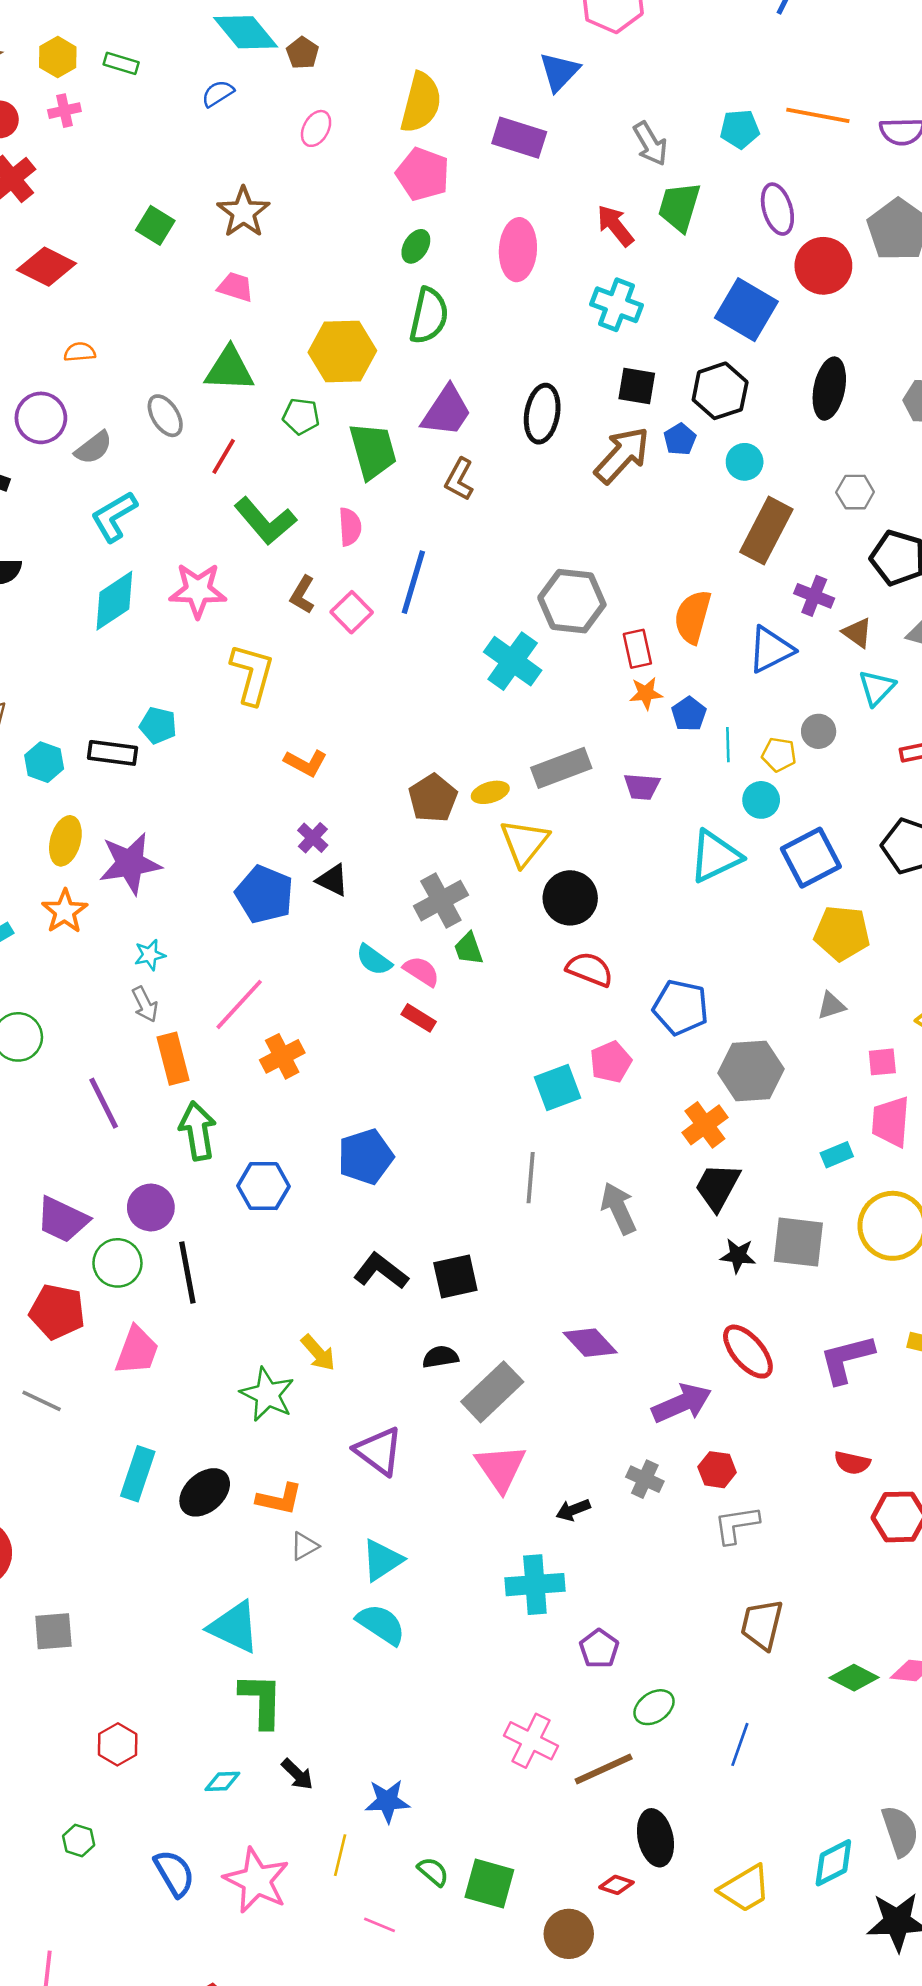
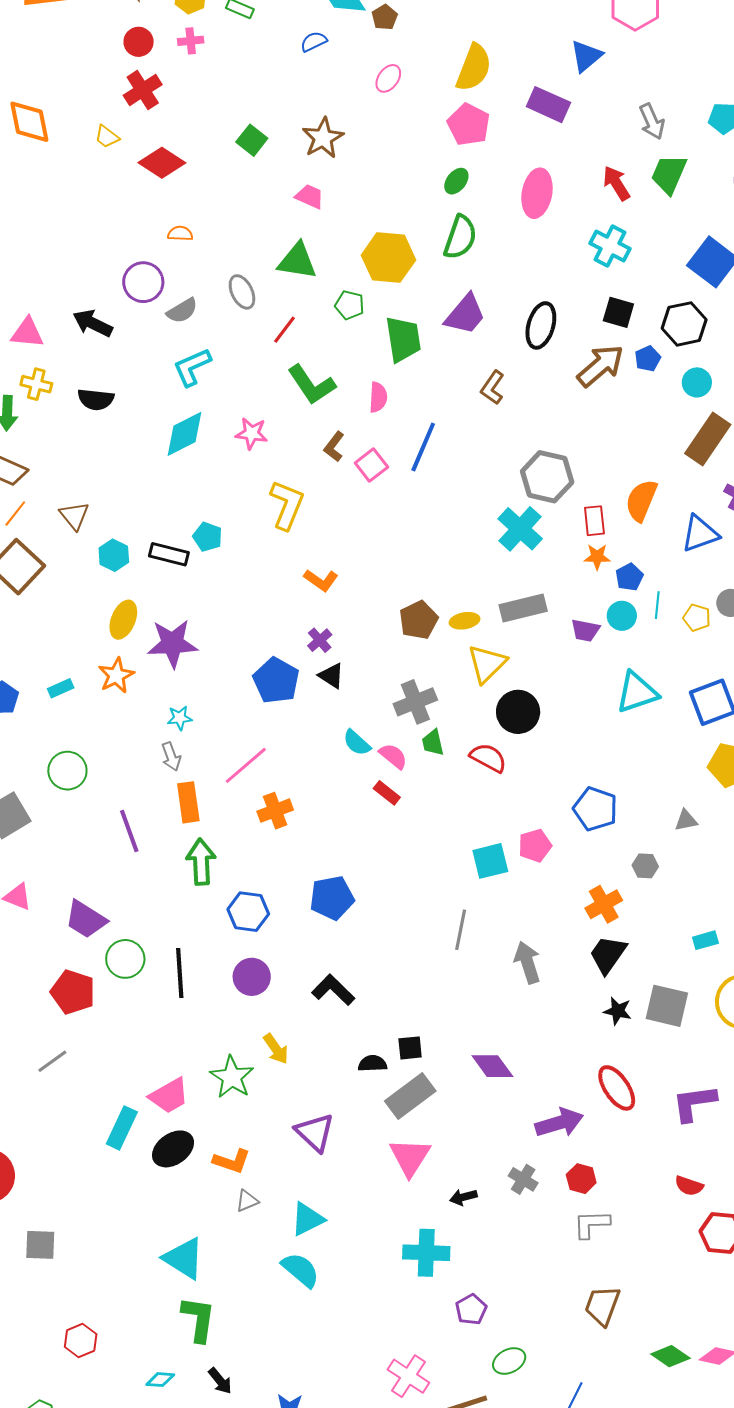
brown L-shape: (459, 479) -> (492, 388), moved
pink star: (198, 590) -> (252, 433), size x0.7
cyan cross: (513, 661) -> (520, 529), moved
cyan circle: (761, 800) -> (622, 616), moved
red semicircle: (590, 969) -> (488, 758), moved
gray triangle: (831, 1006) -> (686, 820), moved
gray hexagon: (751, 1071) -> (645, 866), size x0.5
purple circle: (151, 1207) -> (252, 977), moved
black square: (455, 1277) -> (410, 1048), moved, size x0.7
pink trapezoid: (137, 1351) -> (169, 1096), moved, turned 33
gray line: (42, 1401) -> (52, 1061), turned -68

